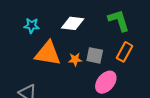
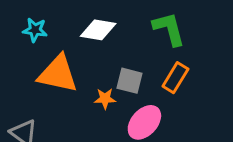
orange star: (75, 59) -> (105, 99), moved

